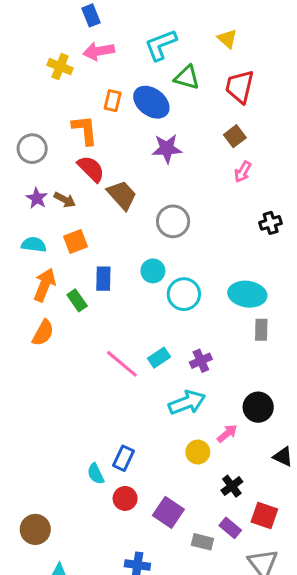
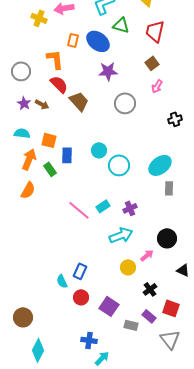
gray circle: (173, 221) -> (125, 103), moved
orange square: (76, 241) -> (49, 140), moved, turned 35
cyan ellipse: (247, 294) -> (160, 165), turned -45

